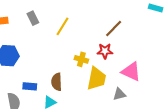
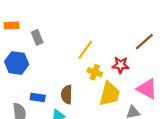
gray rectangle: (33, 18) -> (37, 37), moved
yellow line: (62, 26) -> (85, 50), moved
brown line: (114, 28) -> (144, 42), moved

